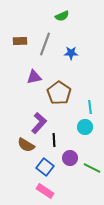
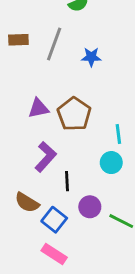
purple triangle: (34, 77) -> (38, 108), moved
brown semicircle: (26, 145) -> (27, 203), moved

